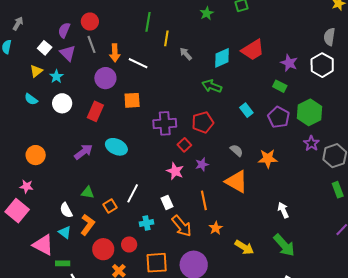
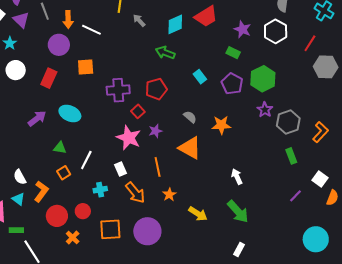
pink star: (175, 171) -> (129, 138), size x1.4
green triangle: (88, 193) -> (60, 148), moved

